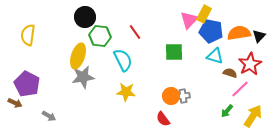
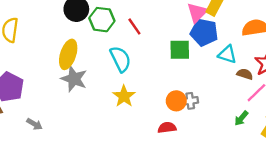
blue pentagon: (211, 31) -> (204, 32), moved
green hexagon: (100, 36) -> (102, 20), moved
gray star: (83, 77) -> (74, 79), turned 30
yellow star: (126, 92) -> (124, 96), turned 30
red semicircle: (163, 119) -> (167, 128), turned 119

